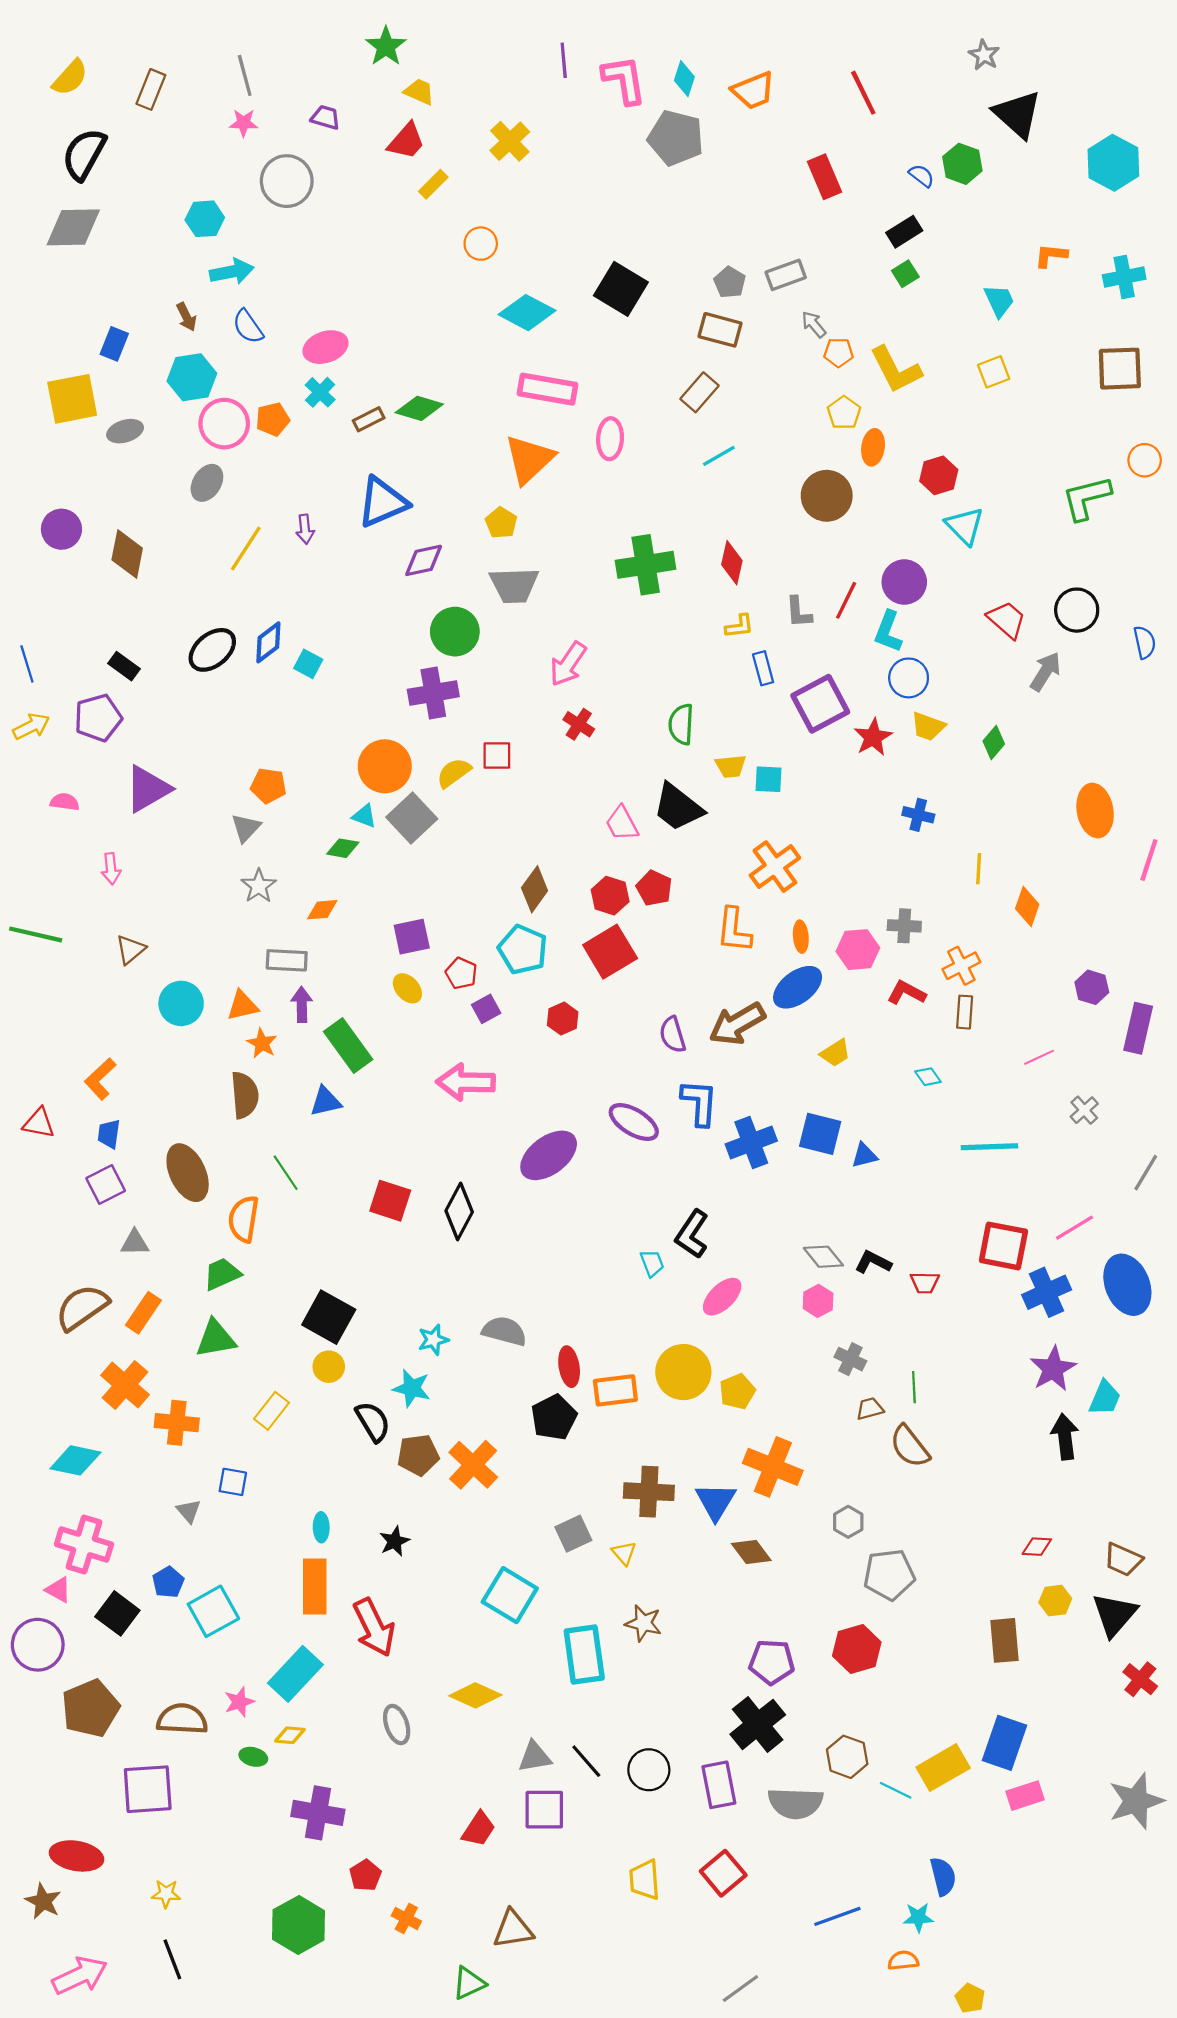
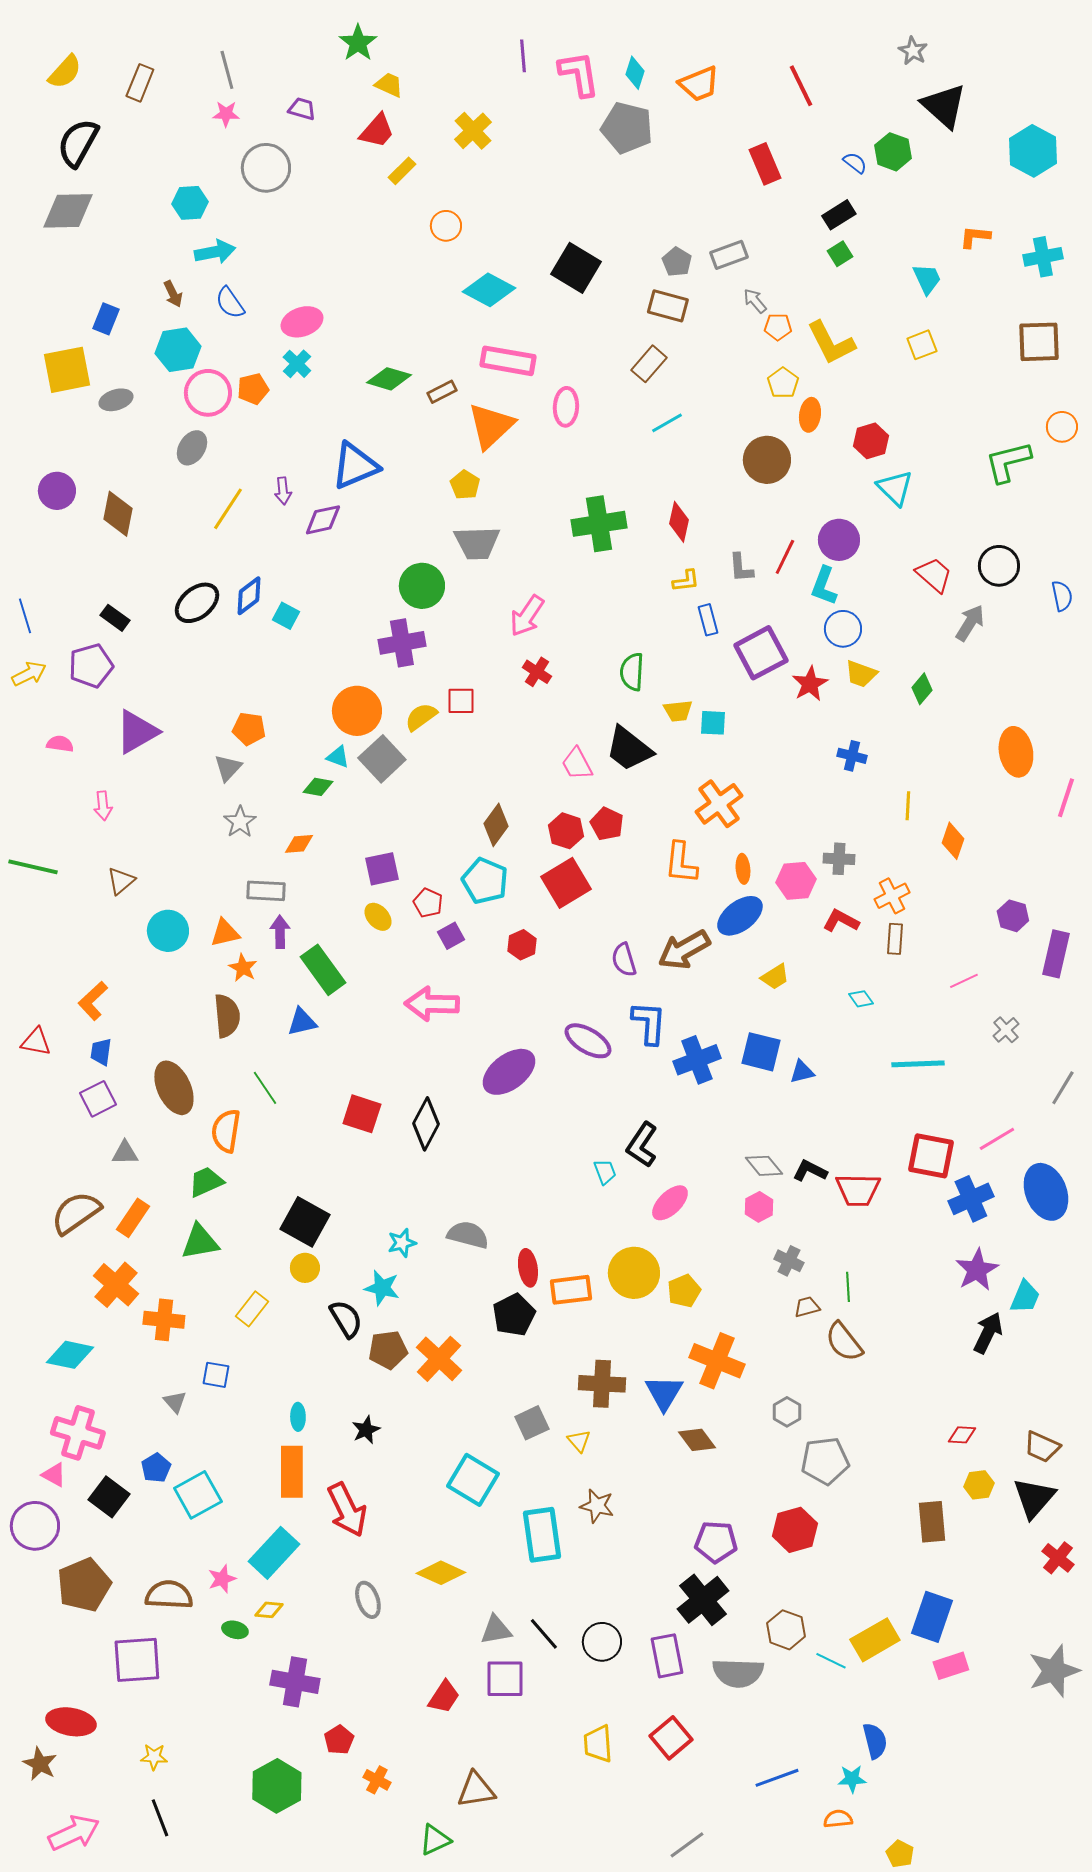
brown rectangle: (369, 419) -> (442, 392), moved
purple diamond: (424, 560) -> (323, 520), moved
red trapezoid: (925, 1283) -> (858, 1190), size x1.6
black arrow: (1065, 1437) -> (988, 1333), turned 33

